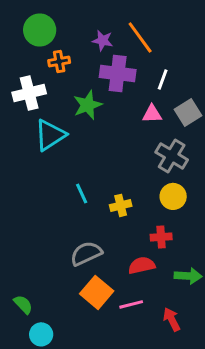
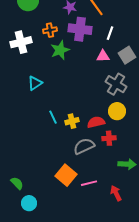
orange cross: (59, 61) -> (50, 30), moved
cyan triangle: (50, 135) -> (35, 83), moved, size x0.7
cyan line: (82, 193) -> (53, 117), moved
yellow cross: (121, 205) -> (72, 121), moved
gray semicircle: (86, 253) -> (84, 146), moved
red semicircle: (142, 265) -> (96, 122), moved

